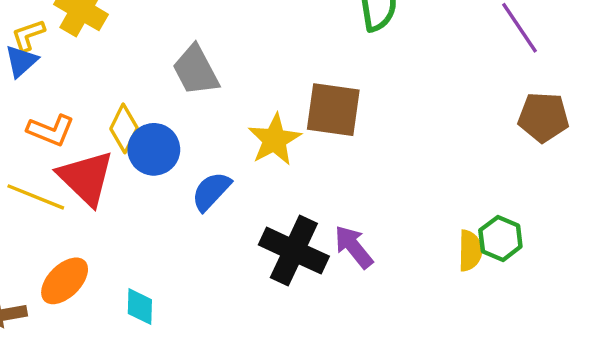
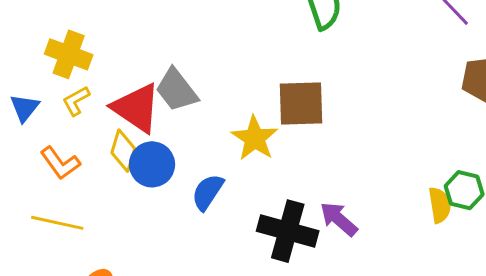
yellow L-shape: (28, 35) -> (76, 101), moved
orange L-shape: (51, 130) -> (60, 163), turned 42
red triangle: (86, 178) -> (136, 108), moved

